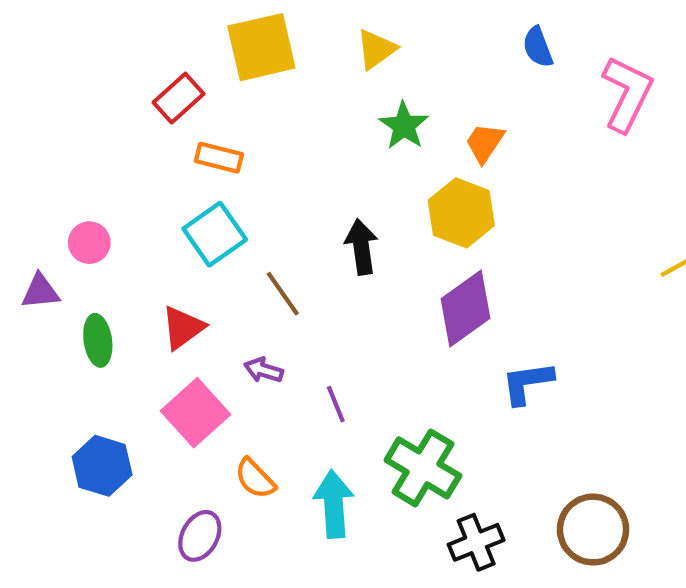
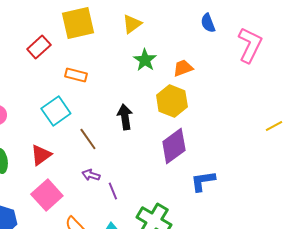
orange trapezoid: (485, 143) -> (183, 68), turned 35
orange rectangle: (219, 158) -> (76, 75), moved
purple arrow: (264, 370) -> (91, 175), moved

